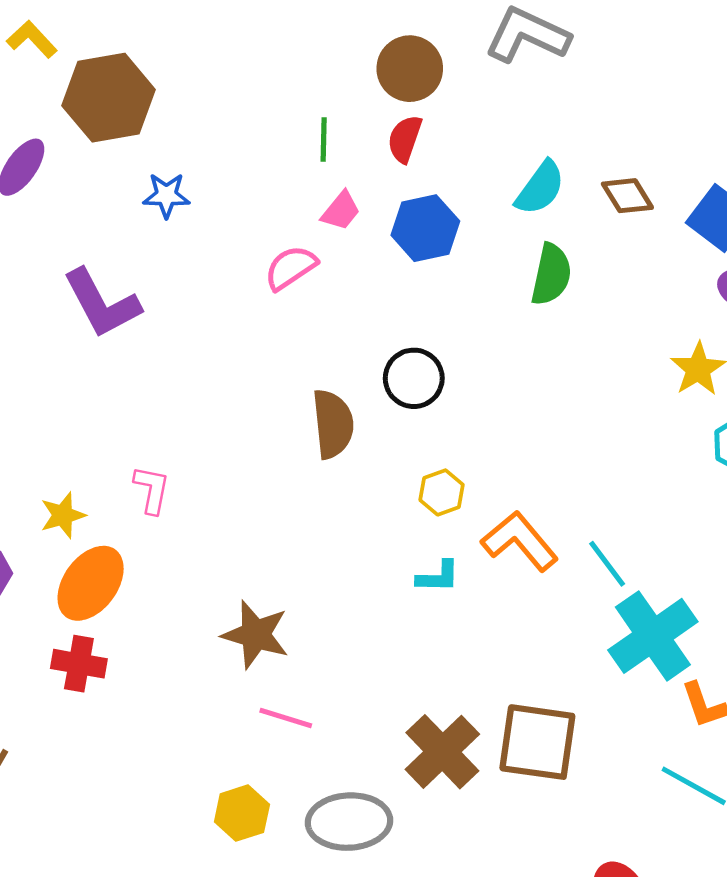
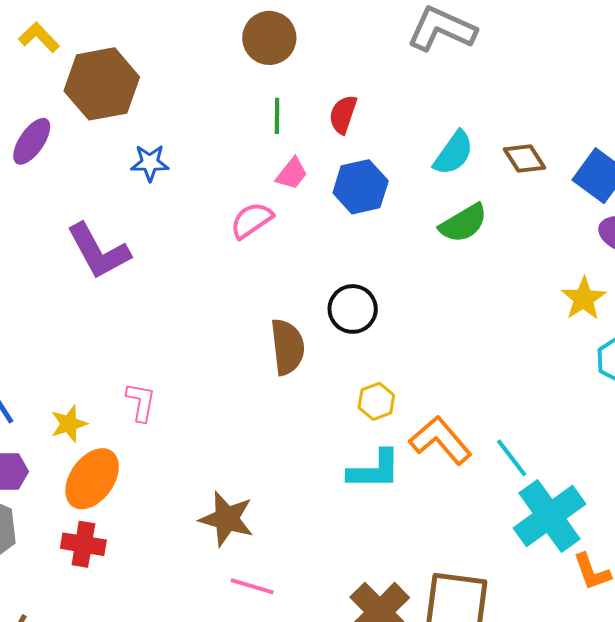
brown circle: (410, 69) -> (269, 38), moved
green semicircle: (551, 274) -> (463, 223), turned 48
cyan L-shape: (438, 577) -> (374, 470), size x1.5

